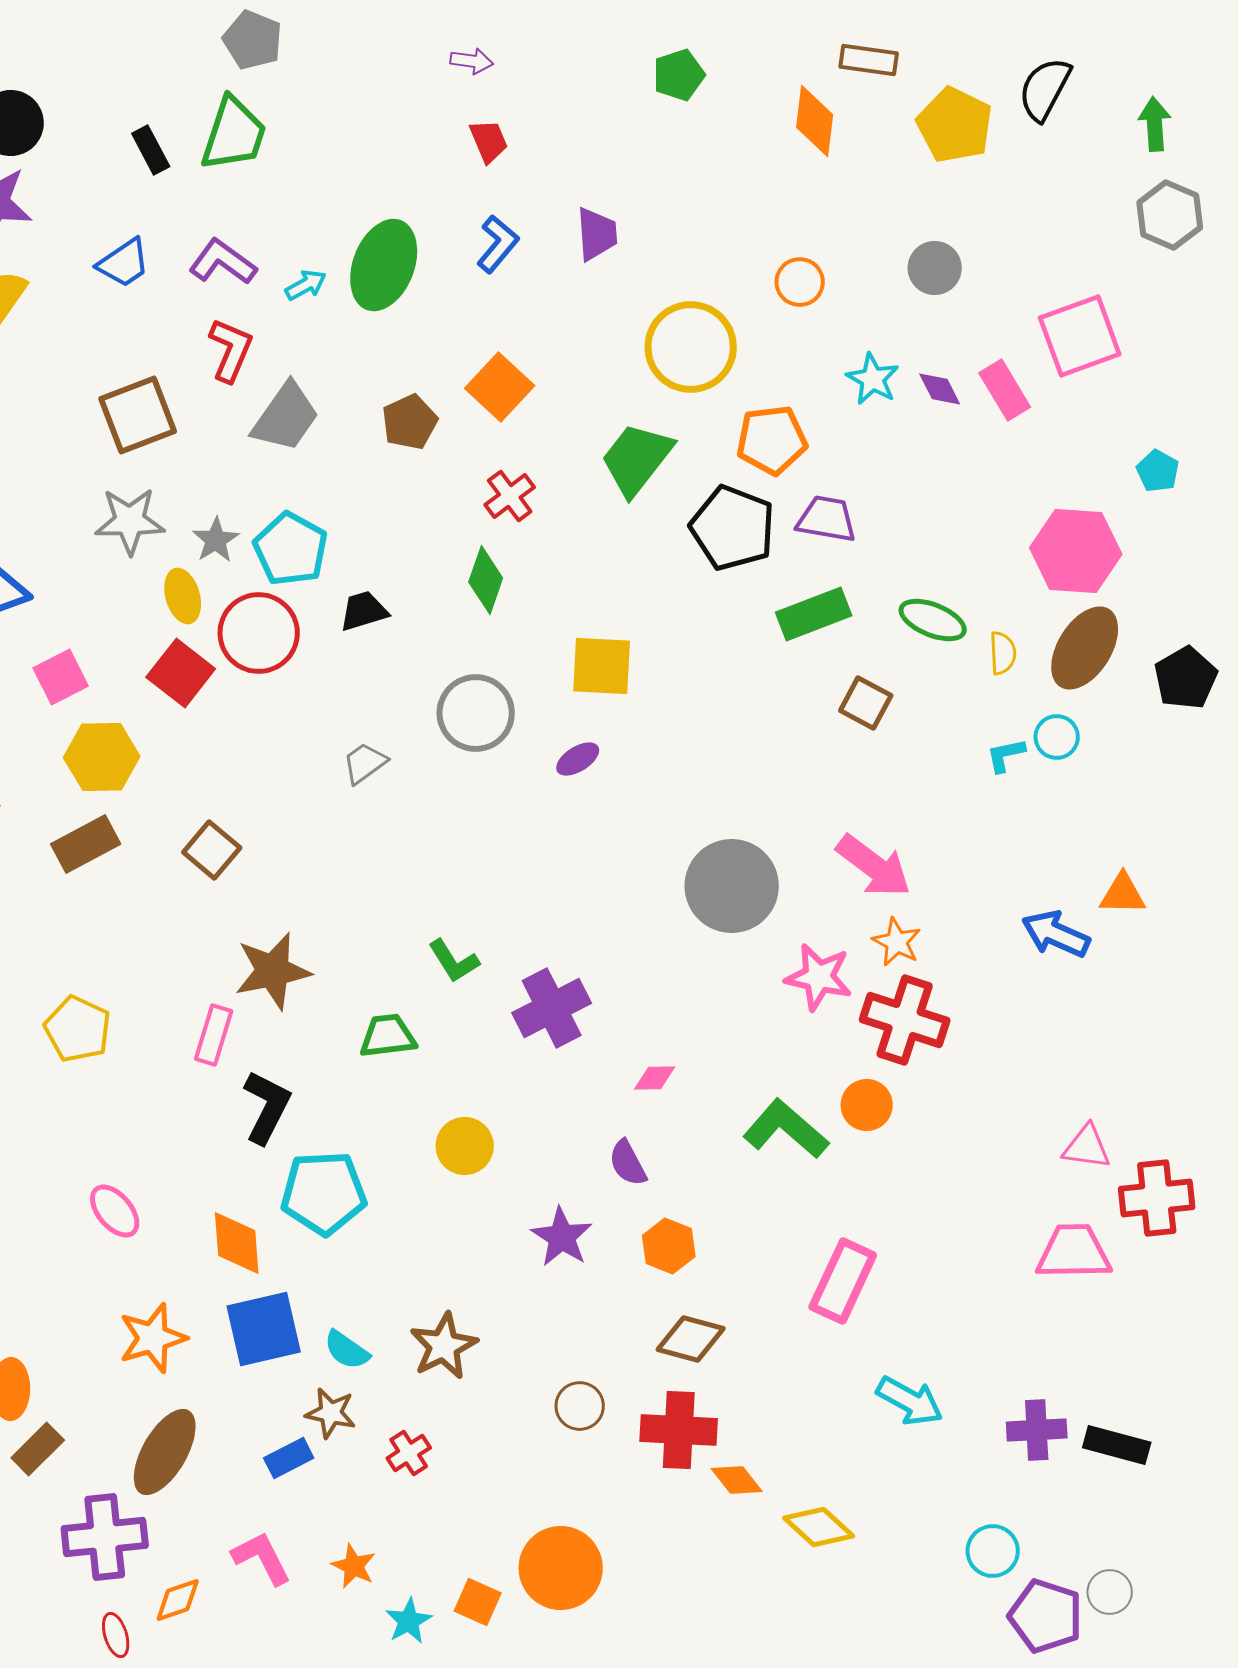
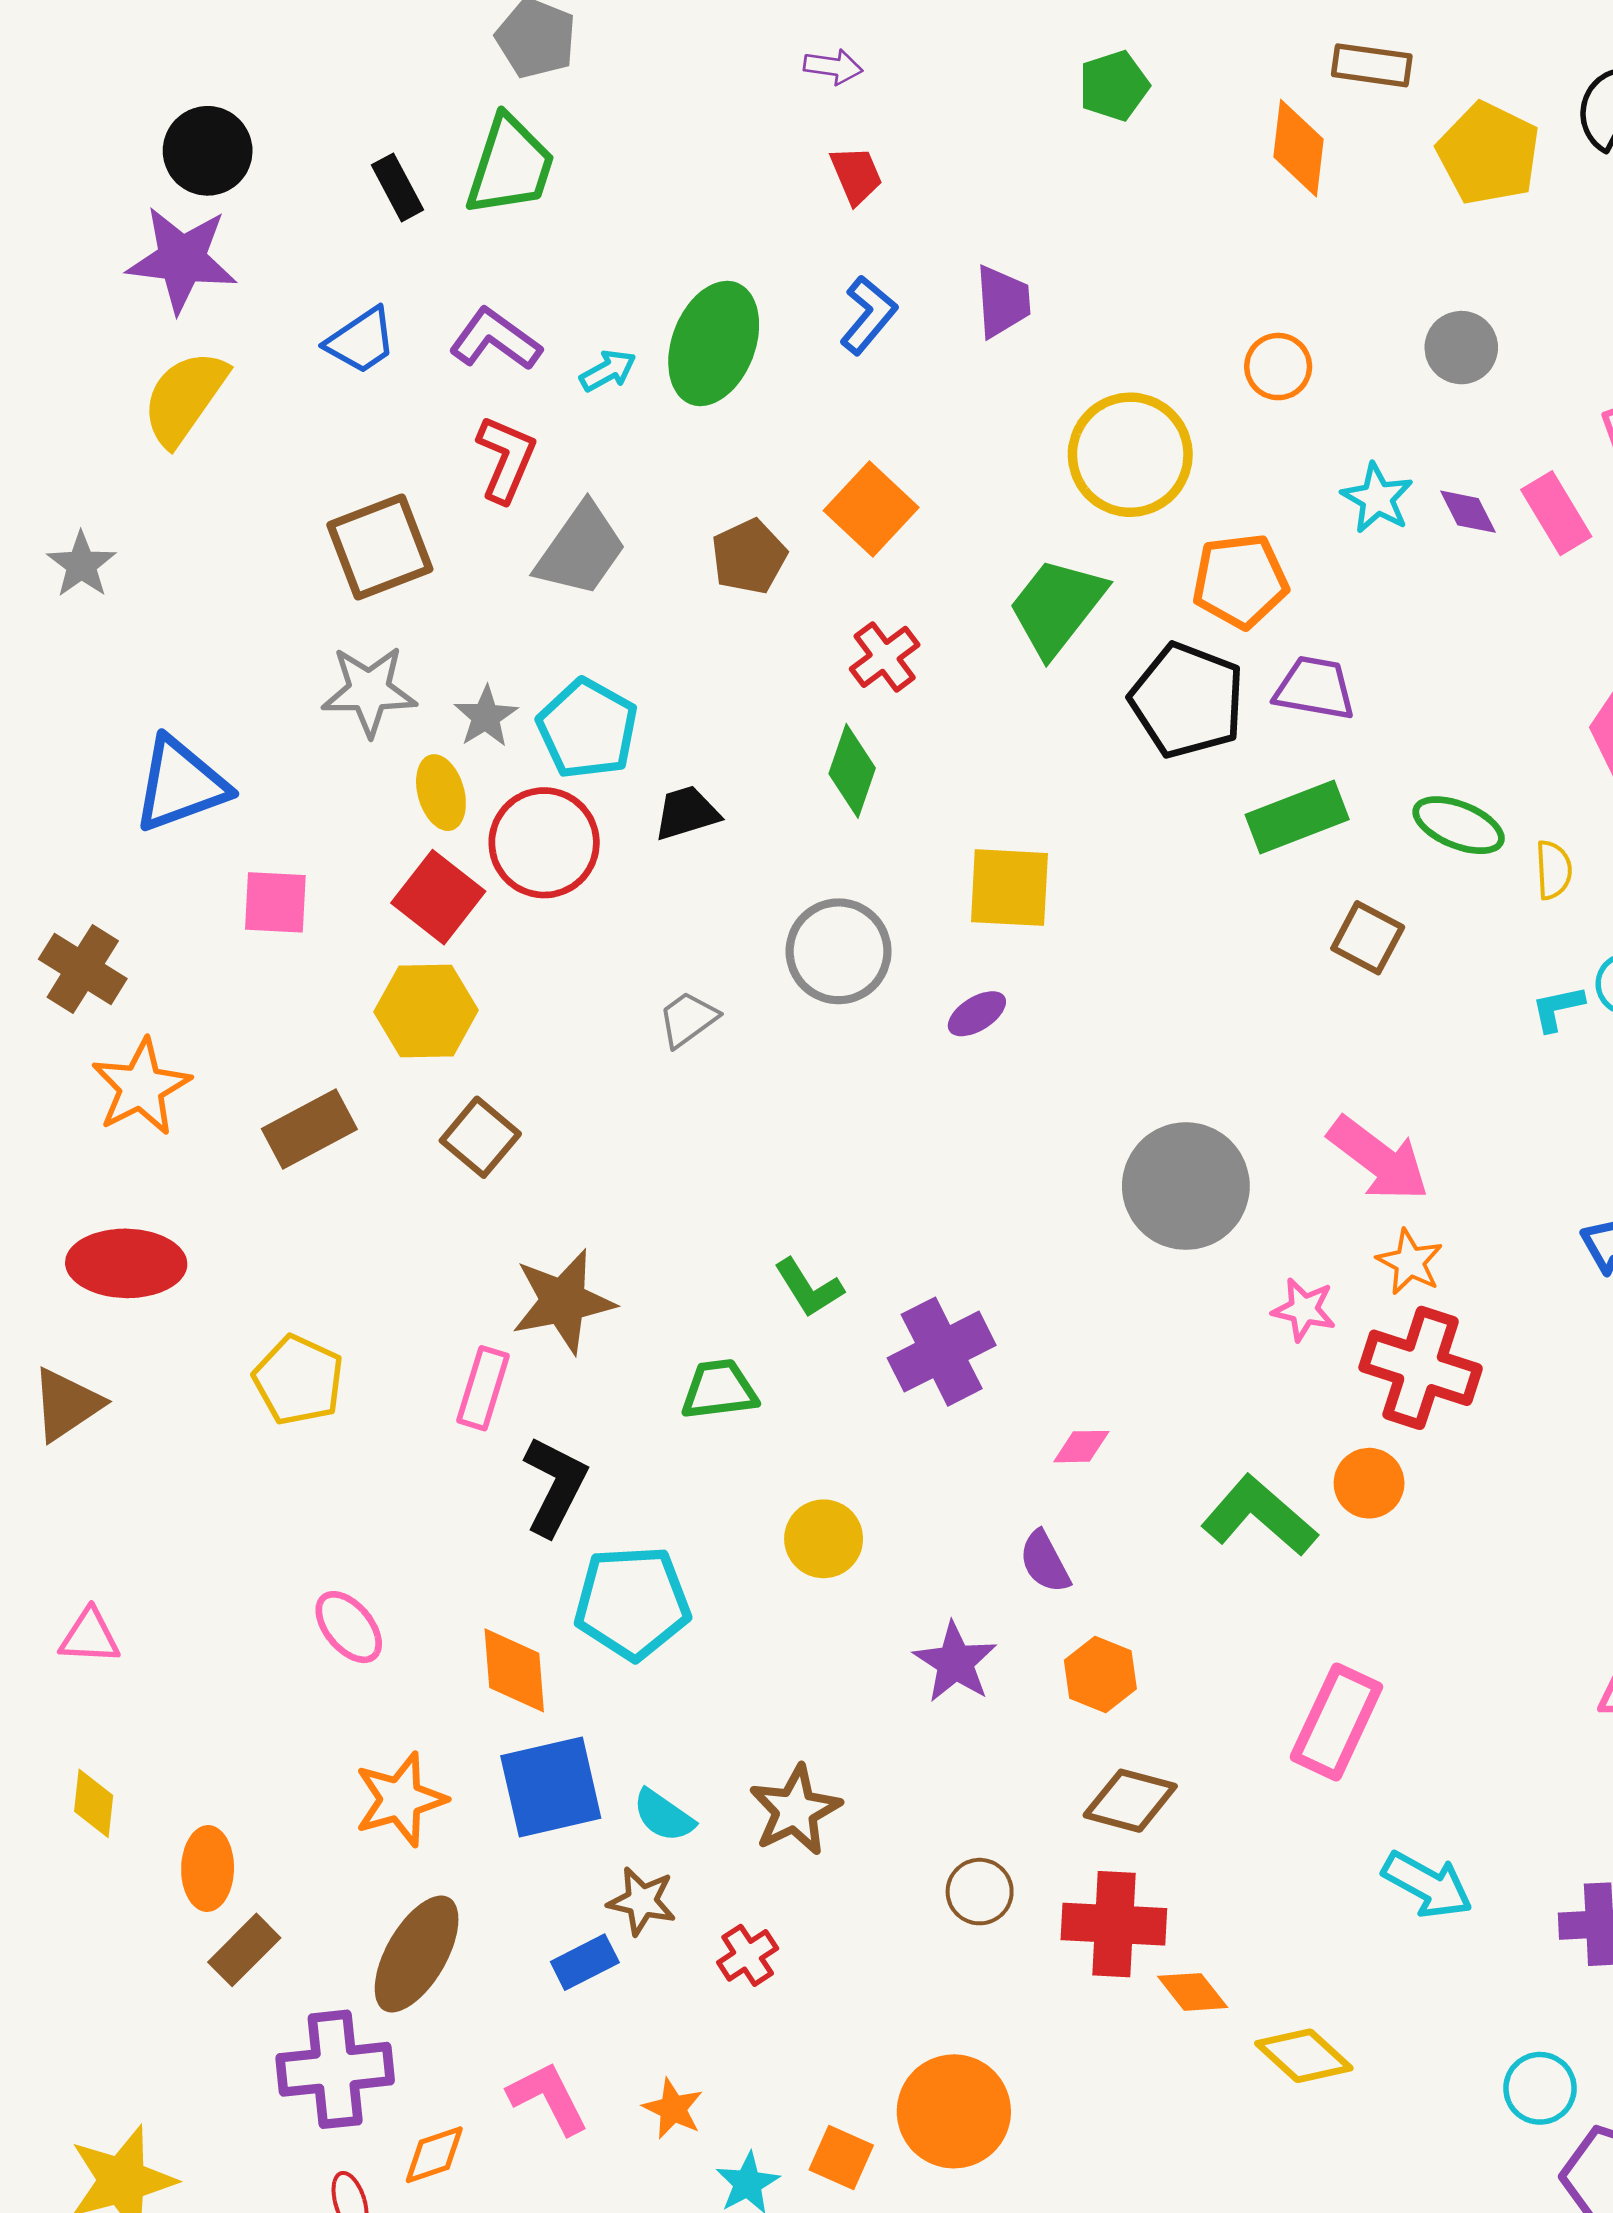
pink square: (61, 677) -> (275, 902), turned 30
yellow hexagon: (102, 757) -> (426, 1011), moved
pink star: (819, 977) -> (1304, 1310), size x0.7

